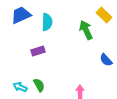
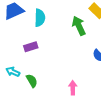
cyan arrow: (20, 87) -> (13, 72), moved

